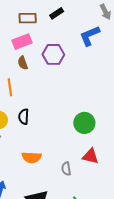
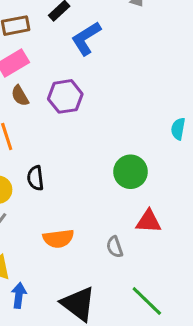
blue L-shape: (90, 36) -> (86, 38), moved
purple hexagon: (53, 54) -> (65, 96), moved

